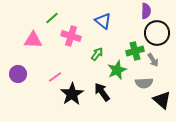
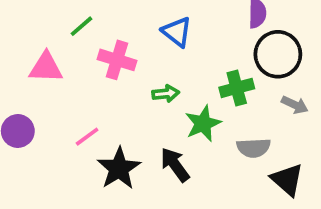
green arrow: (97, 54) -> (166, 94), turned 48
gray arrow: (153, 60) -> (295, 105), moved, turned -32

